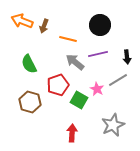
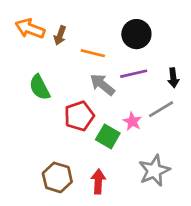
brown hexagon: (30, 102) -> (57, 177), moved

